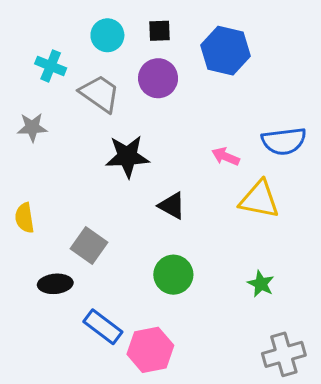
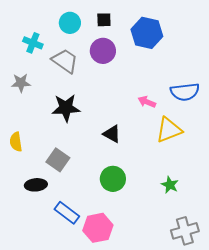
black star: (127, 156) -> (66, 108), moved
yellow triangle: (259, 199) -> (169, 130), turned -32

